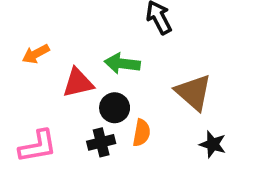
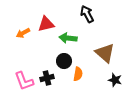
red triangle: (78, 83) -> (46, 24), moved
black cross: (101, 142) -> (47, 78), moved
pink L-shape: (38, 146) -> (24, 81), turned 80

